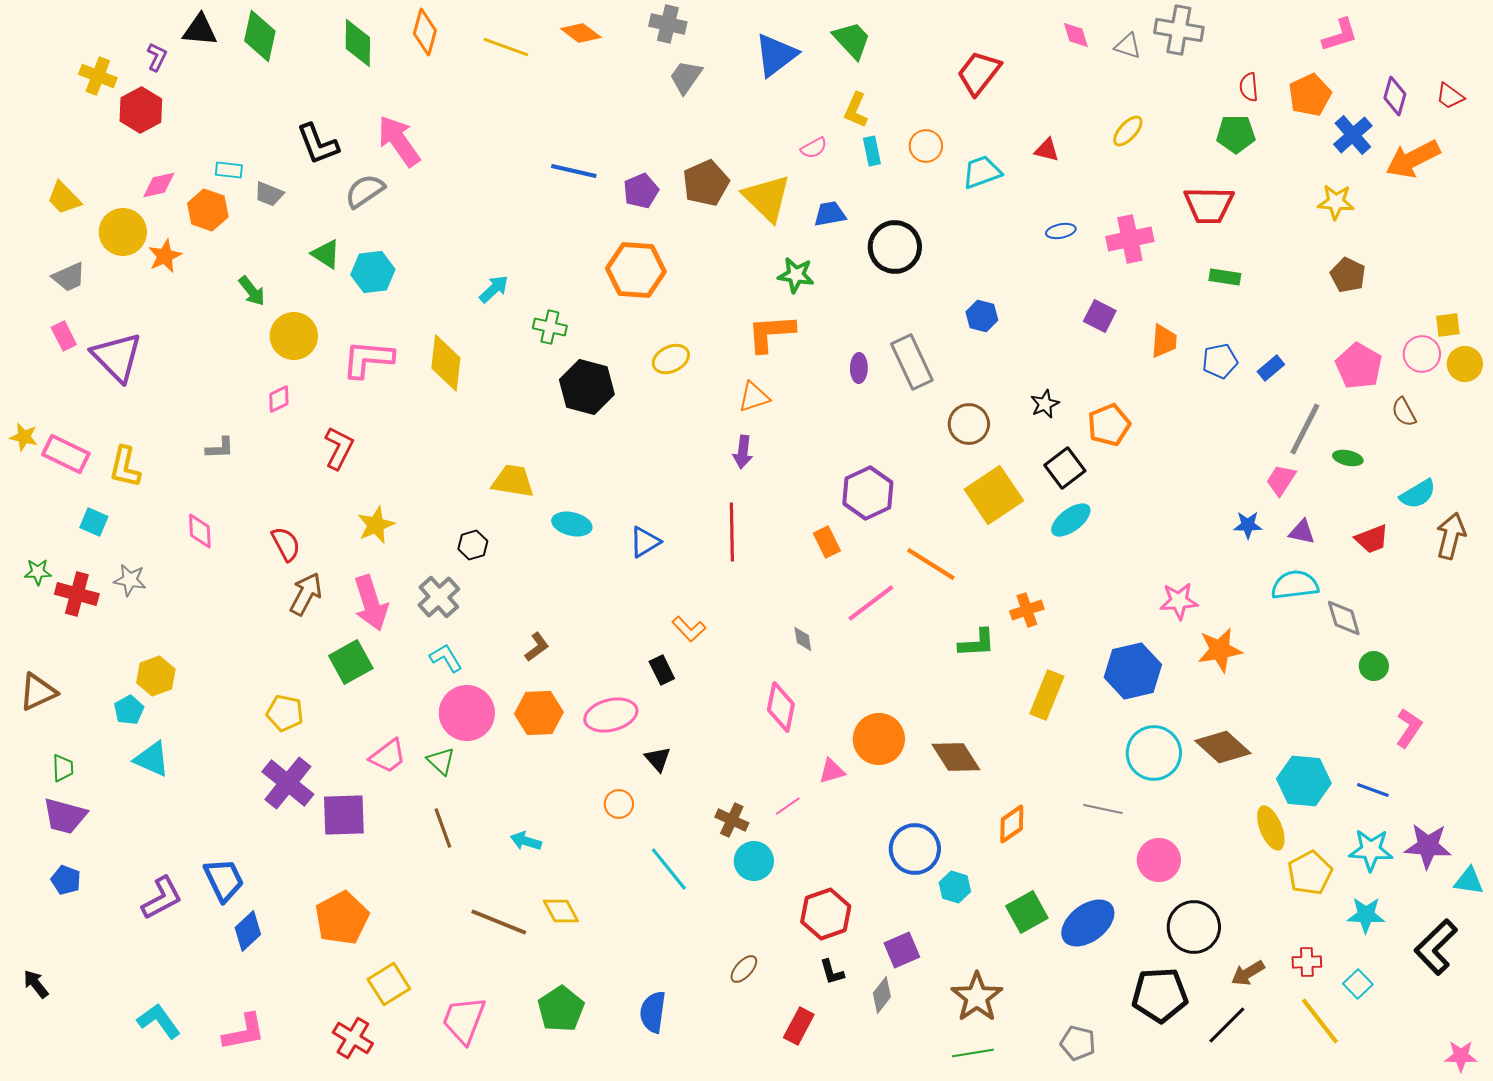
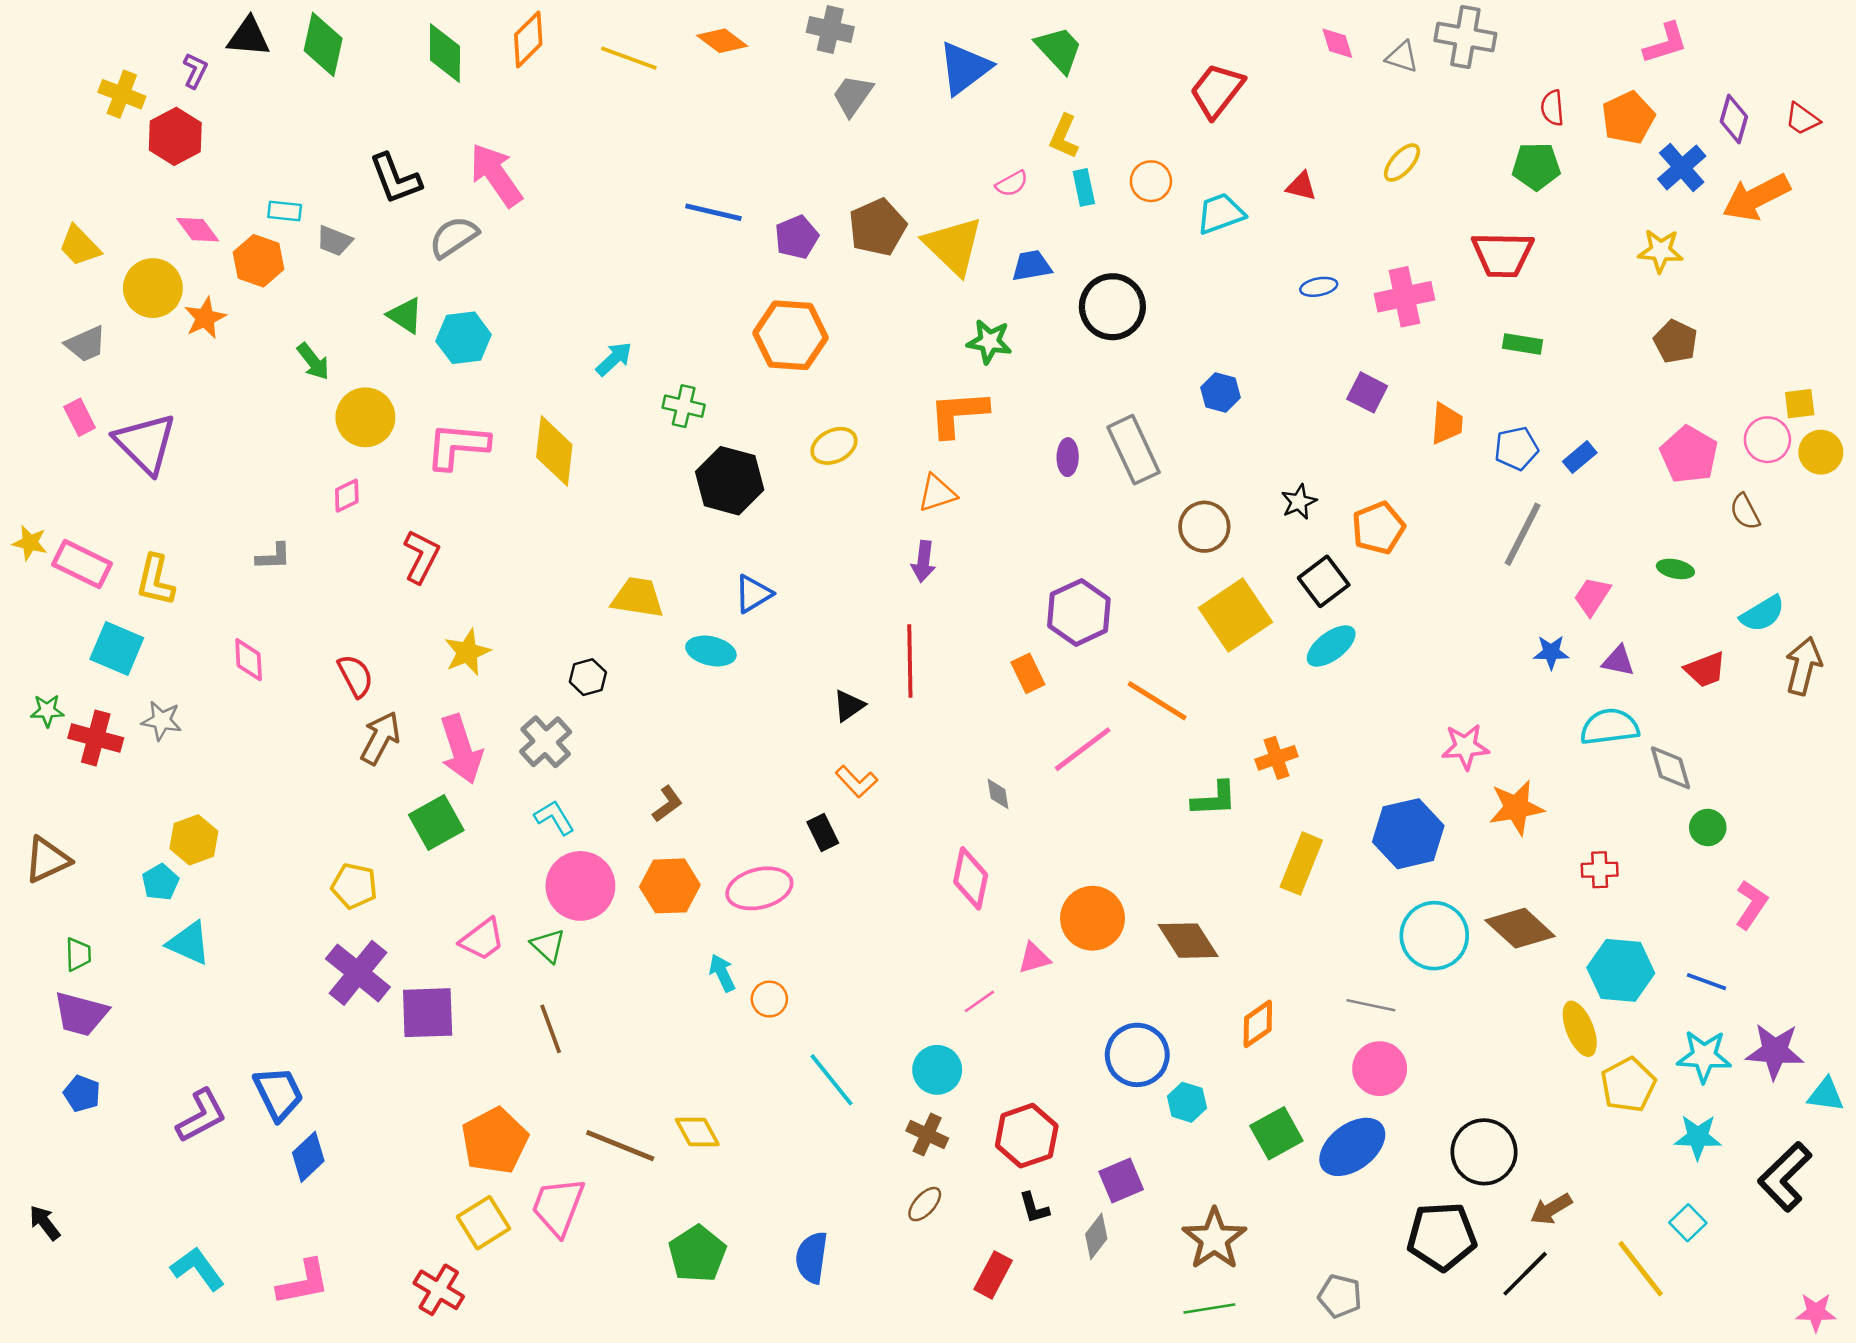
orange diamond: (425, 32) -> (528, 39), turned 30
pink diamond: (159, 185) -> (198, 230), turned 66
gray line: (1305, 429) -> (1523, 534), moved
cyan square: (94, 522) -> (117, 649), size x1.5
blue triangle: (645, 542) -> (753, 594), moved
black triangle: (658, 759) -> (849, 706), moved, turned 36
brown cross: (732, 820) -> (927, 1134), moved
cyan arrow: (526, 841) -> (722, 973), moved, turned 48
pink circle: (1159, 860) -> (1380, 1069), moved
orange pentagon: (342, 918) -> (495, 1141), moved
red cross: (1307, 962) -> (1600, 870), moved
pink trapezoid: (464, 1020) -> (558, 1207), moved

